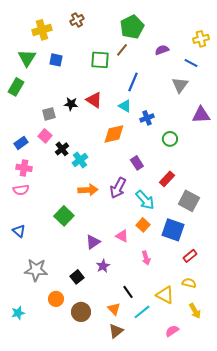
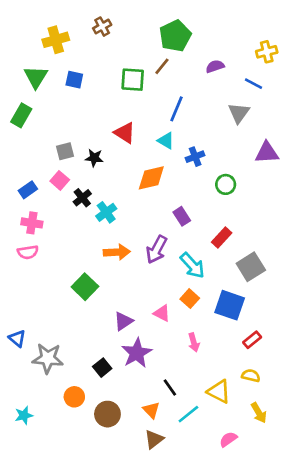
black star: (71, 104) -> (94, 158), moved
gray square: (189, 201) -> (251, 267), turned 30
blue triangle: (19, 231) -> (17, 338), moved
purple star: (103, 266) -> (137, 353), size x1.6

